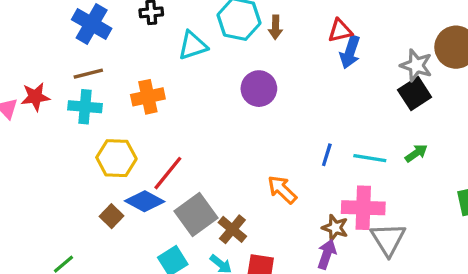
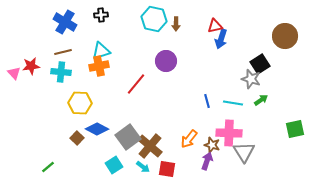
cyan triangle: (193, 46) -> (101, 51), moved
gray star: (416, 65) -> (251, 79), moved
blue line: (327, 155) -> (207, 101), turned -32
red line: (168, 173) -> (136, 84), moved
orange arrow: (282, 190) -> (189, 139), moved, turned -96
brown cross: (232, 229) -> (150, 146), size x1.4

